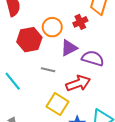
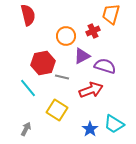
red hexagon: (29, 40) -> (43, 63), moved
yellow square: (57, 104) -> (57, 110), moved

